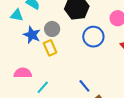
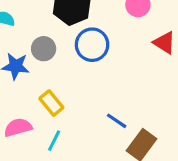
blue circle: (93, 37) -> (92, 45), moved
yellow rectangle: (50, 48) -> (51, 103), moved

